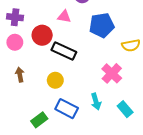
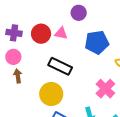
red circle: (42, 35) -> (41, 34), moved
brown arrow: (20, 75) -> (18, 76), moved
yellow circle: (55, 80) -> (51, 94), size x1.5

